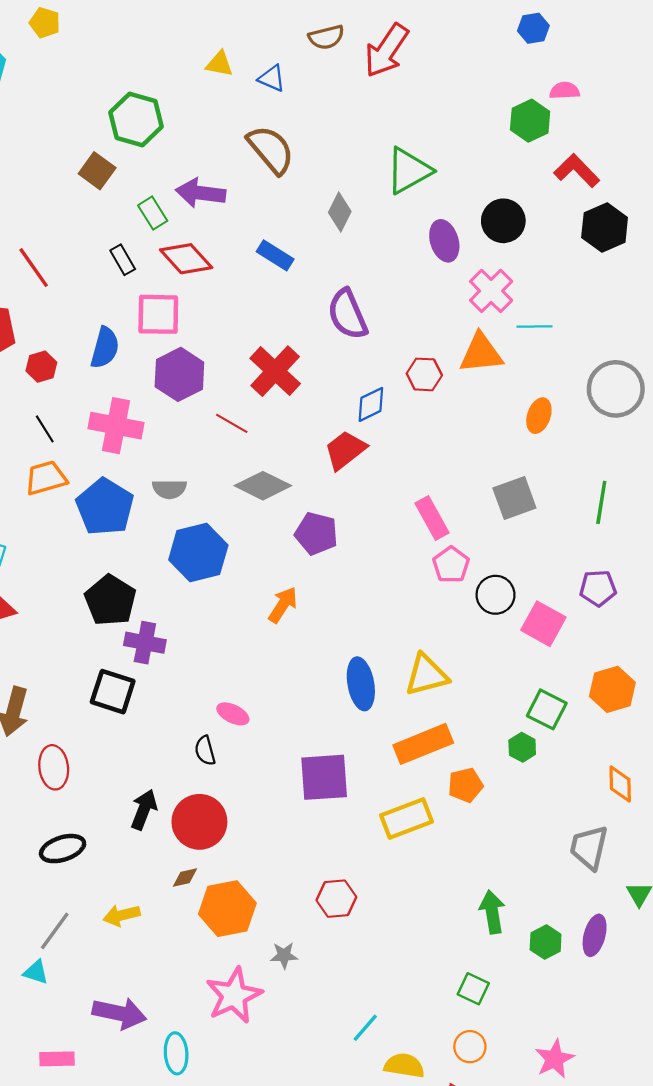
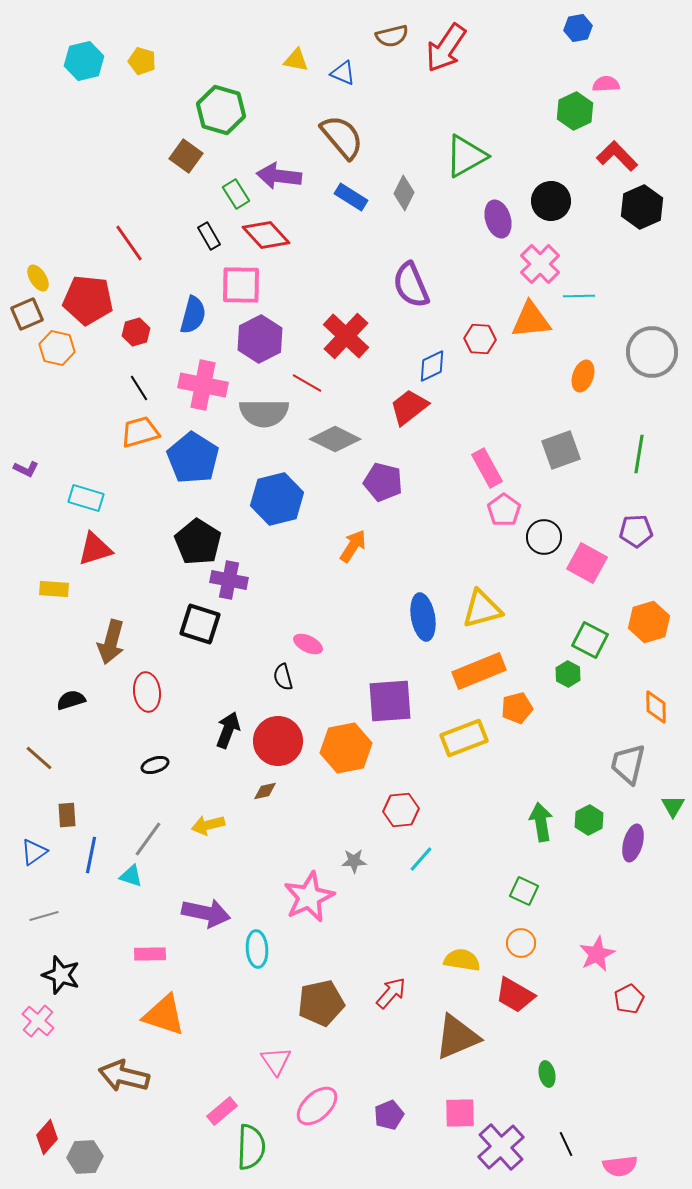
yellow pentagon: (45, 23) -> (142, 61), moved
blue rectangle: (275, 255) -> (351, 197), moved
gray semicircle: (169, 489) -> (264, 413), moved, size x1.6
black ellipse: (63, 849) -> (155, 765), size x0.7
orange hexagon: (227, 909) -> (346, 748), moved
green hexagon: (546, 942) -> (589, 820), moved
cyan line: (365, 1028) -> (421, 859), moved

